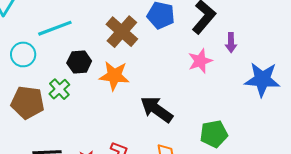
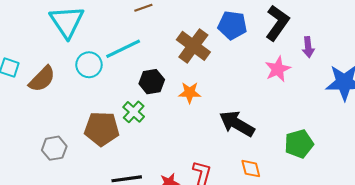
cyan circle: (23, 54) -> (89, 65), moved
orange star: (114, 76) -> (190, 93), size x0.7

